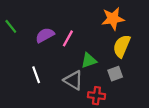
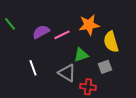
orange star: (113, 19) -> (89, 25), moved
pink line: (68, 38) -> (62, 35), turned 35
yellow semicircle: (122, 46) -> (111, 42), turned -40

